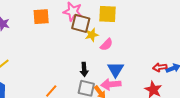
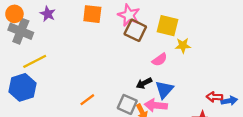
yellow star: (92, 35) -> (183, 46), moved
black arrow: (84, 69) -> (144, 83), moved, turned 56

